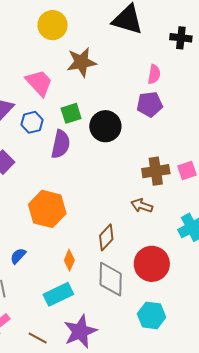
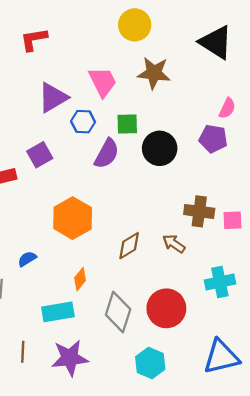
brown diamond: (106, 237) -> (129, 246), moved
brown line: (38, 338) -> (23, 352), turned 48

